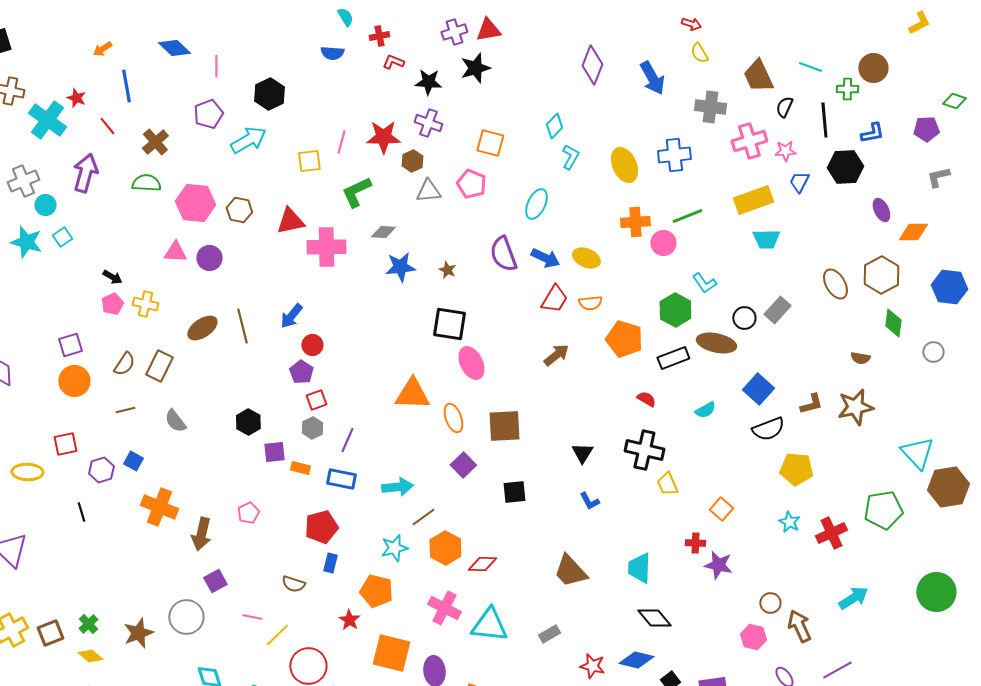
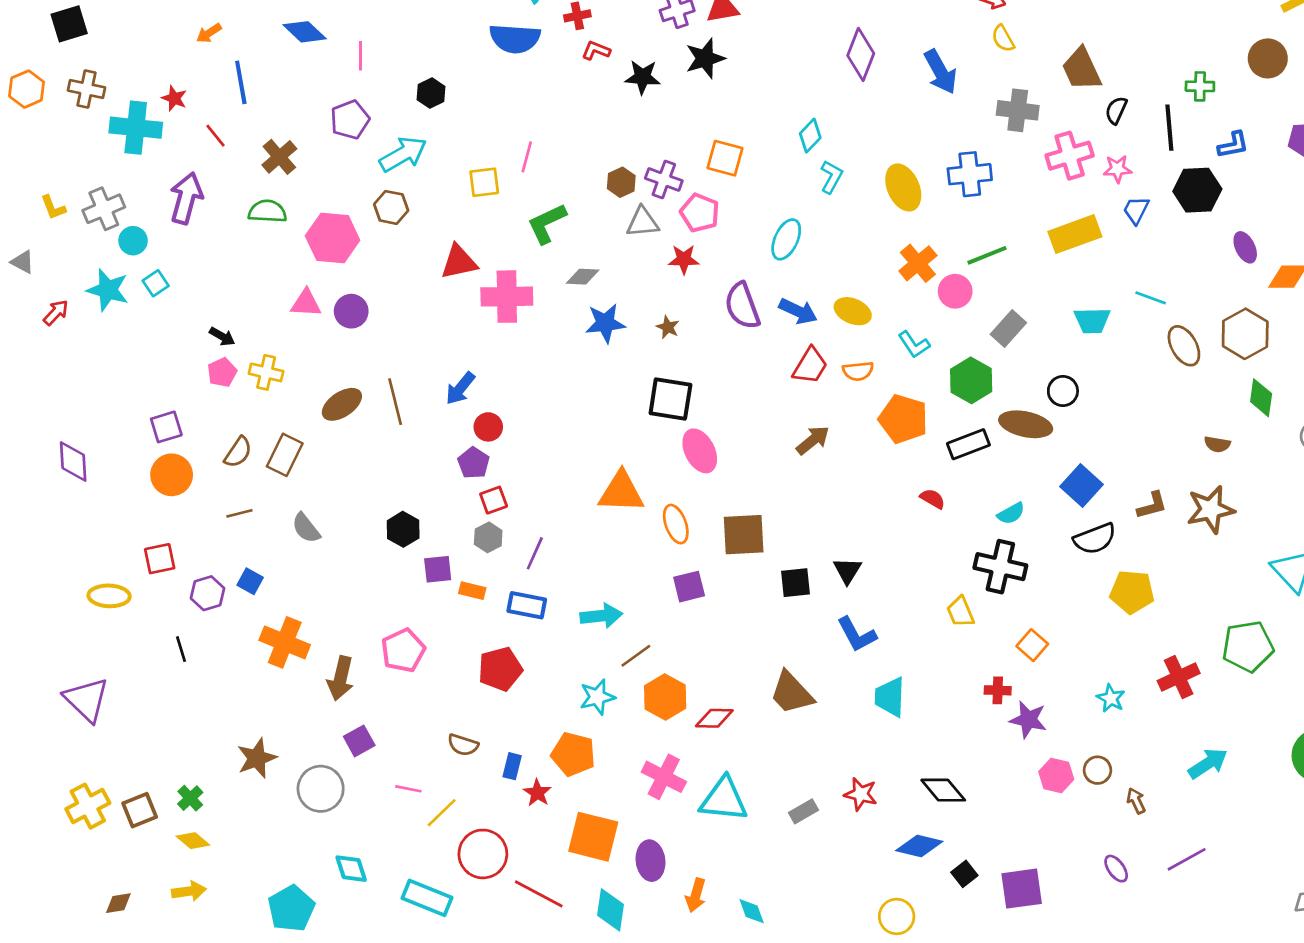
blue semicircle: (332, 53) -> (515, 38), size x1.6
cyan line: (810, 67) -> (1151, 298), moved
brown circle: (873, 68) -> (1268, 58), moved
black hexagon: (269, 94) -> (431, 93), size x0.7
cyan cross: (47, 120) -> (136, 128), turned -30
purple cross: (428, 123) -> (664, 179), moved
red star: (383, 137) -> (684, 259), moved, size x0.7
brown hexagon: (239, 210) -> (391, 207), moved
orange cross: (635, 222) -> (918, 263), turned -36
cyan trapezoid: (766, 239) -> (1092, 321), moved
cyan L-shape: (704, 283) -> (914, 344), moved
gray rectangle: (777, 310) -> (1008, 328), moved
black cross: (644, 450) -> (1000, 567), moved
purple square: (463, 465) -> (689, 587), turned 30
black square: (514, 492) -> (796, 583), moved
blue L-shape: (589, 501) -> (857, 634), size x1.5
pink pentagon: (248, 513) -> (403, 650), size x1.5
cyan star: (789, 522) -> (1111, 698), moved
blue rectangle: (330, 563) -> (512, 766), moved
cyan trapezoid: (639, 568) -> (890, 697), moved
brown trapezoid: (570, 571) -> (792, 693), moved
brown arrow: (799, 626) -> (1136, 801), size x0.6
brown star: (138, 633) -> (257, 758), moved
pink hexagon: (753, 637) -> (1056, 775), moved
red star: (592, 666) -> (861, 794), moved

